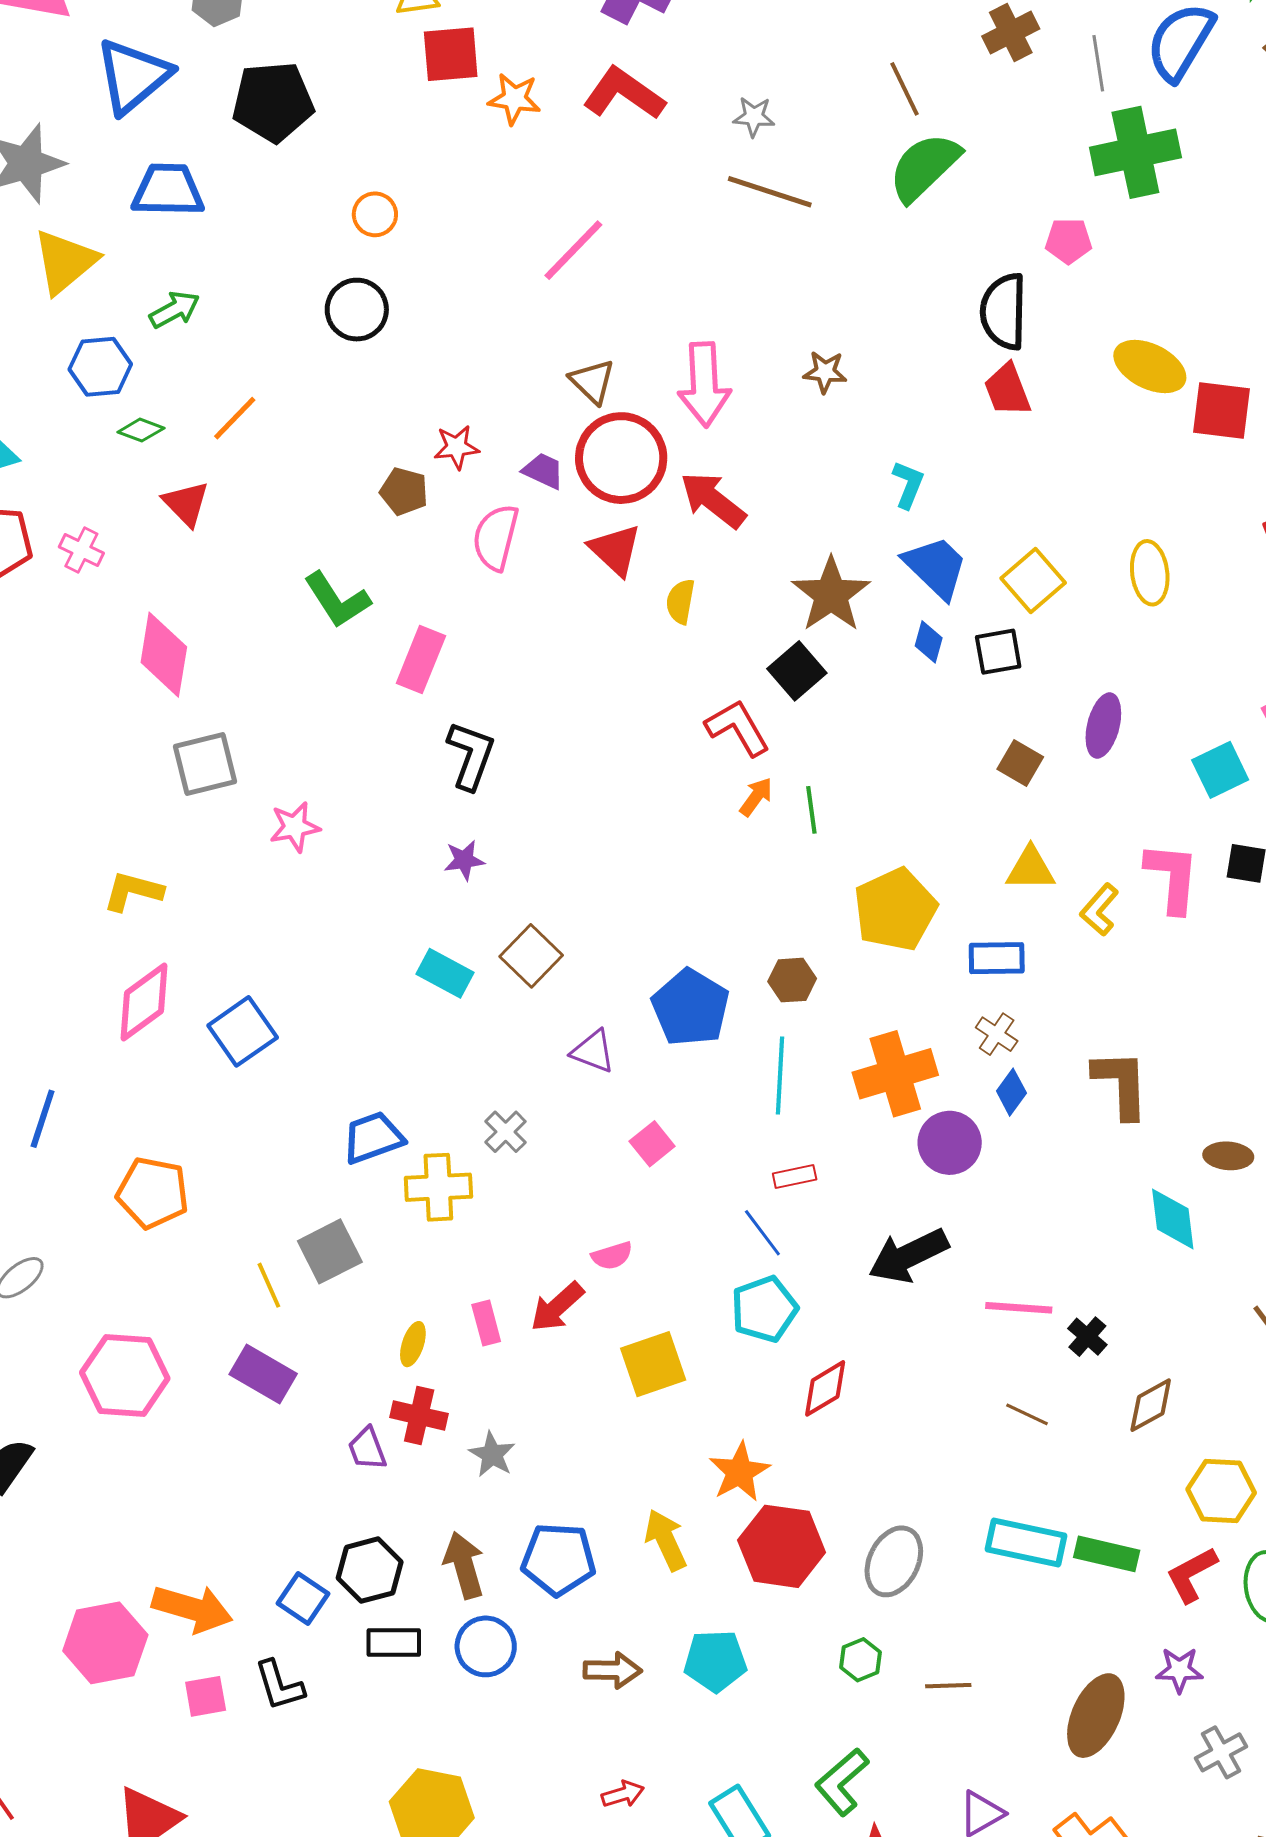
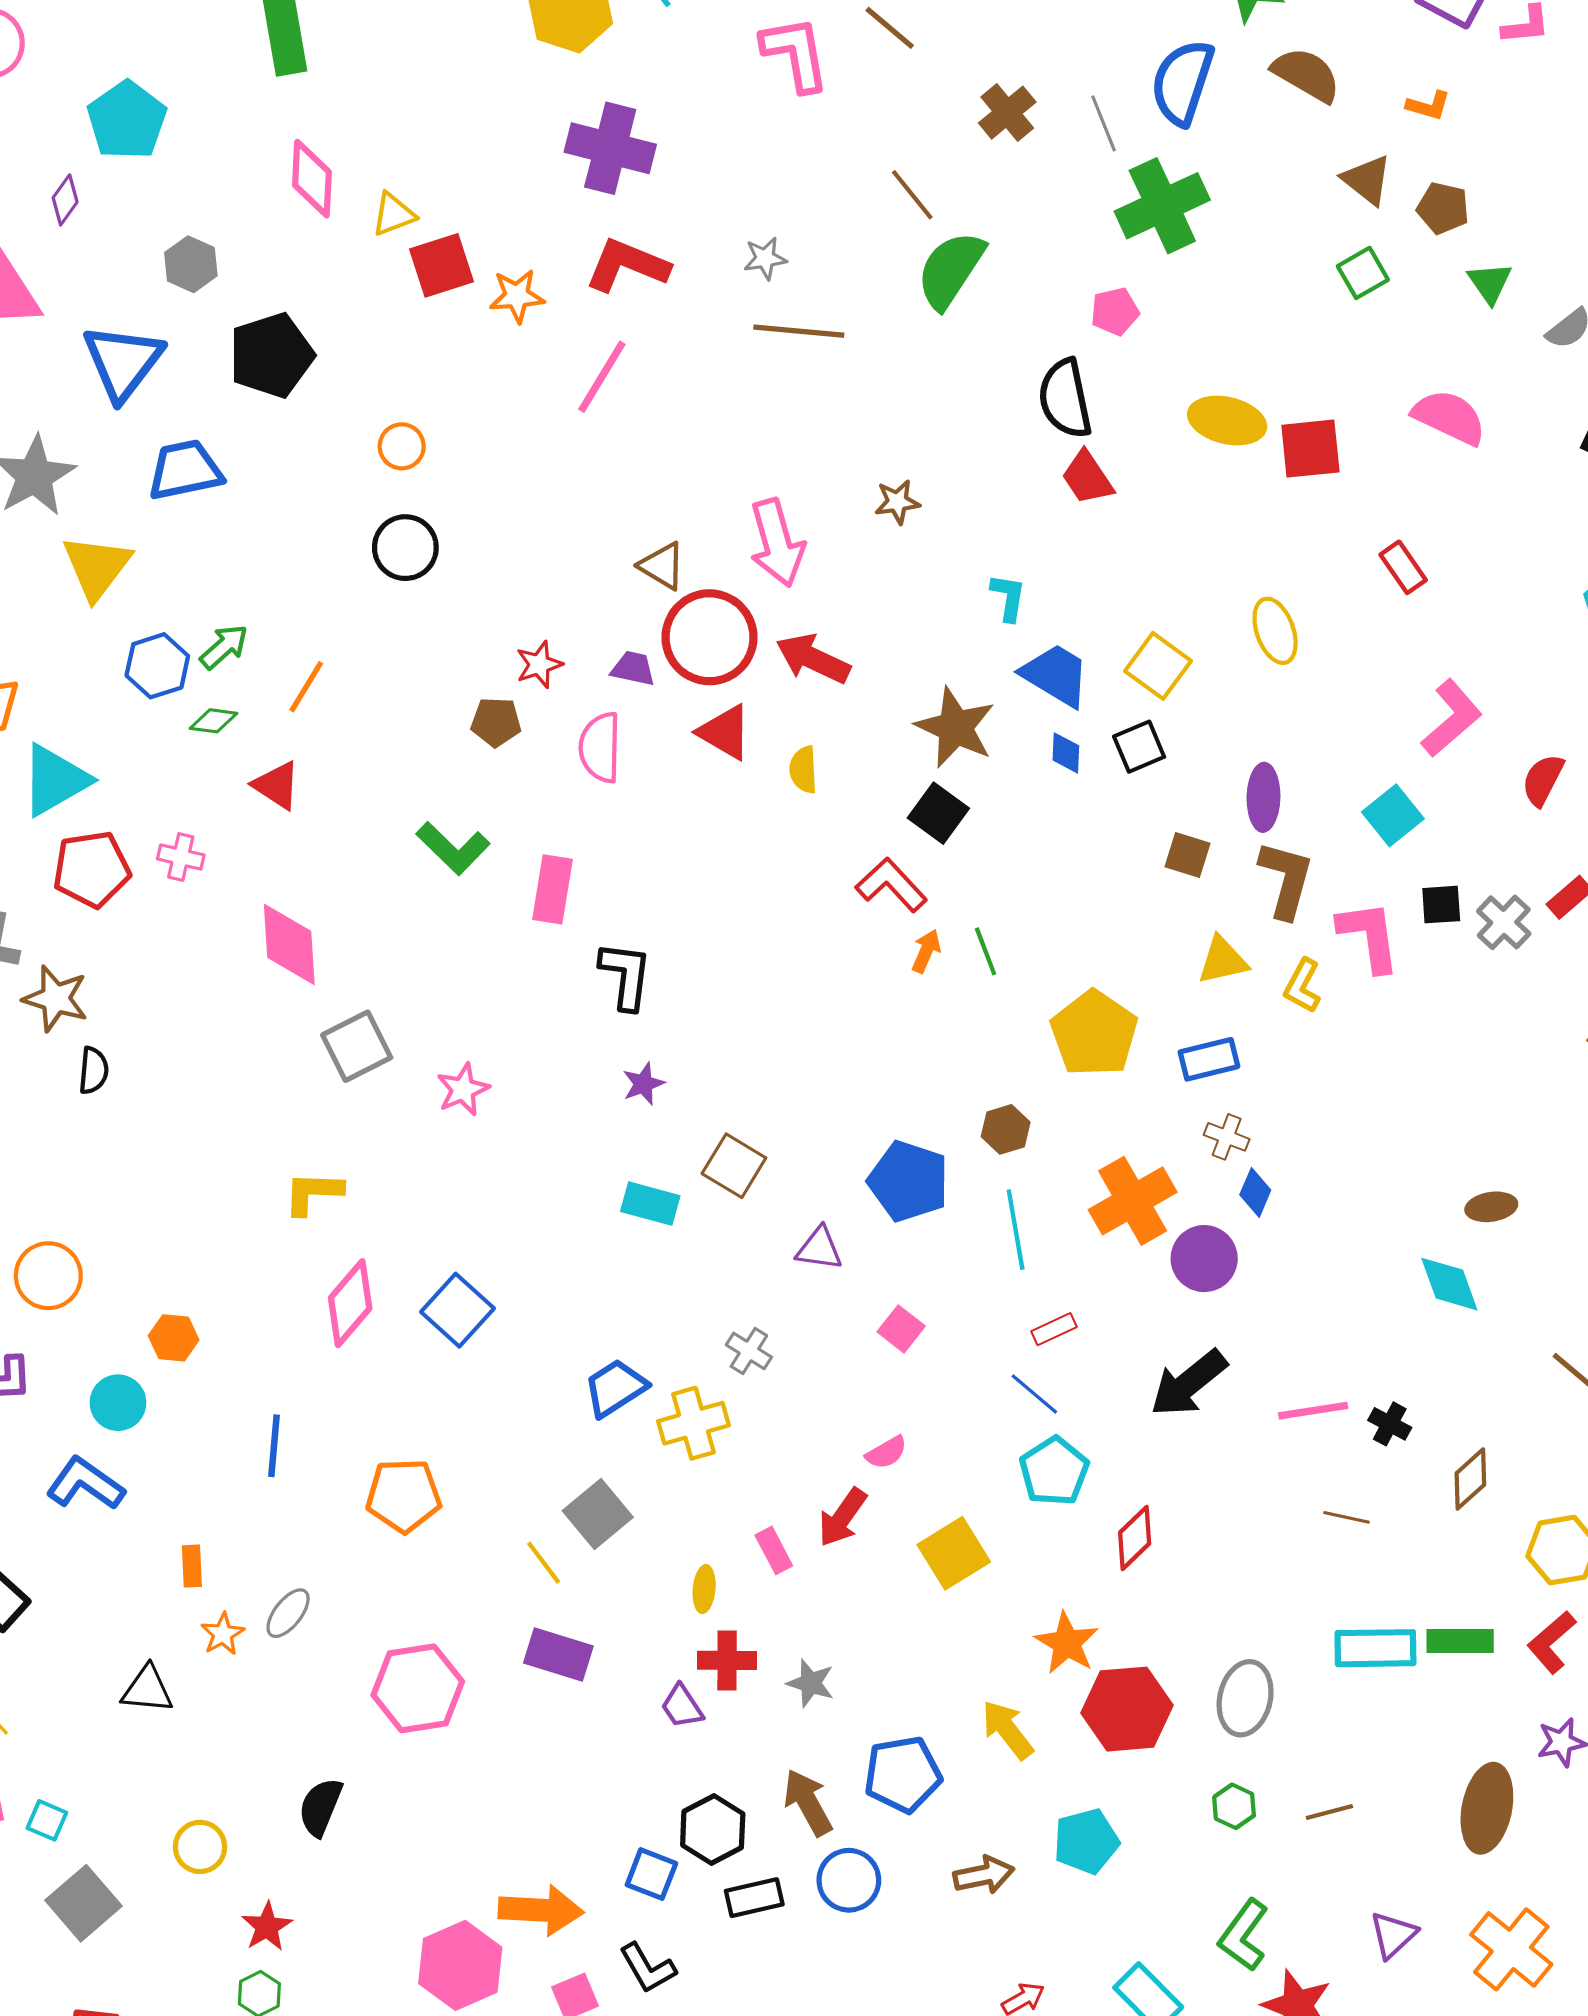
pink line: (573, 250) -> (602, 377), moved
green arrow: (175, 310) -> (224, 647), moved
brown L-shape: (1121, 1084) -> (1286, 879), moved, turned 30

